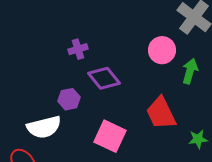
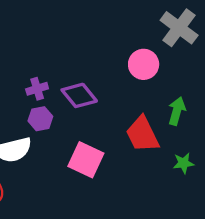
purple cross: (78, 49) -> (37, 89), moved
green arrow: (190, 71) -> (177, 111), moved

